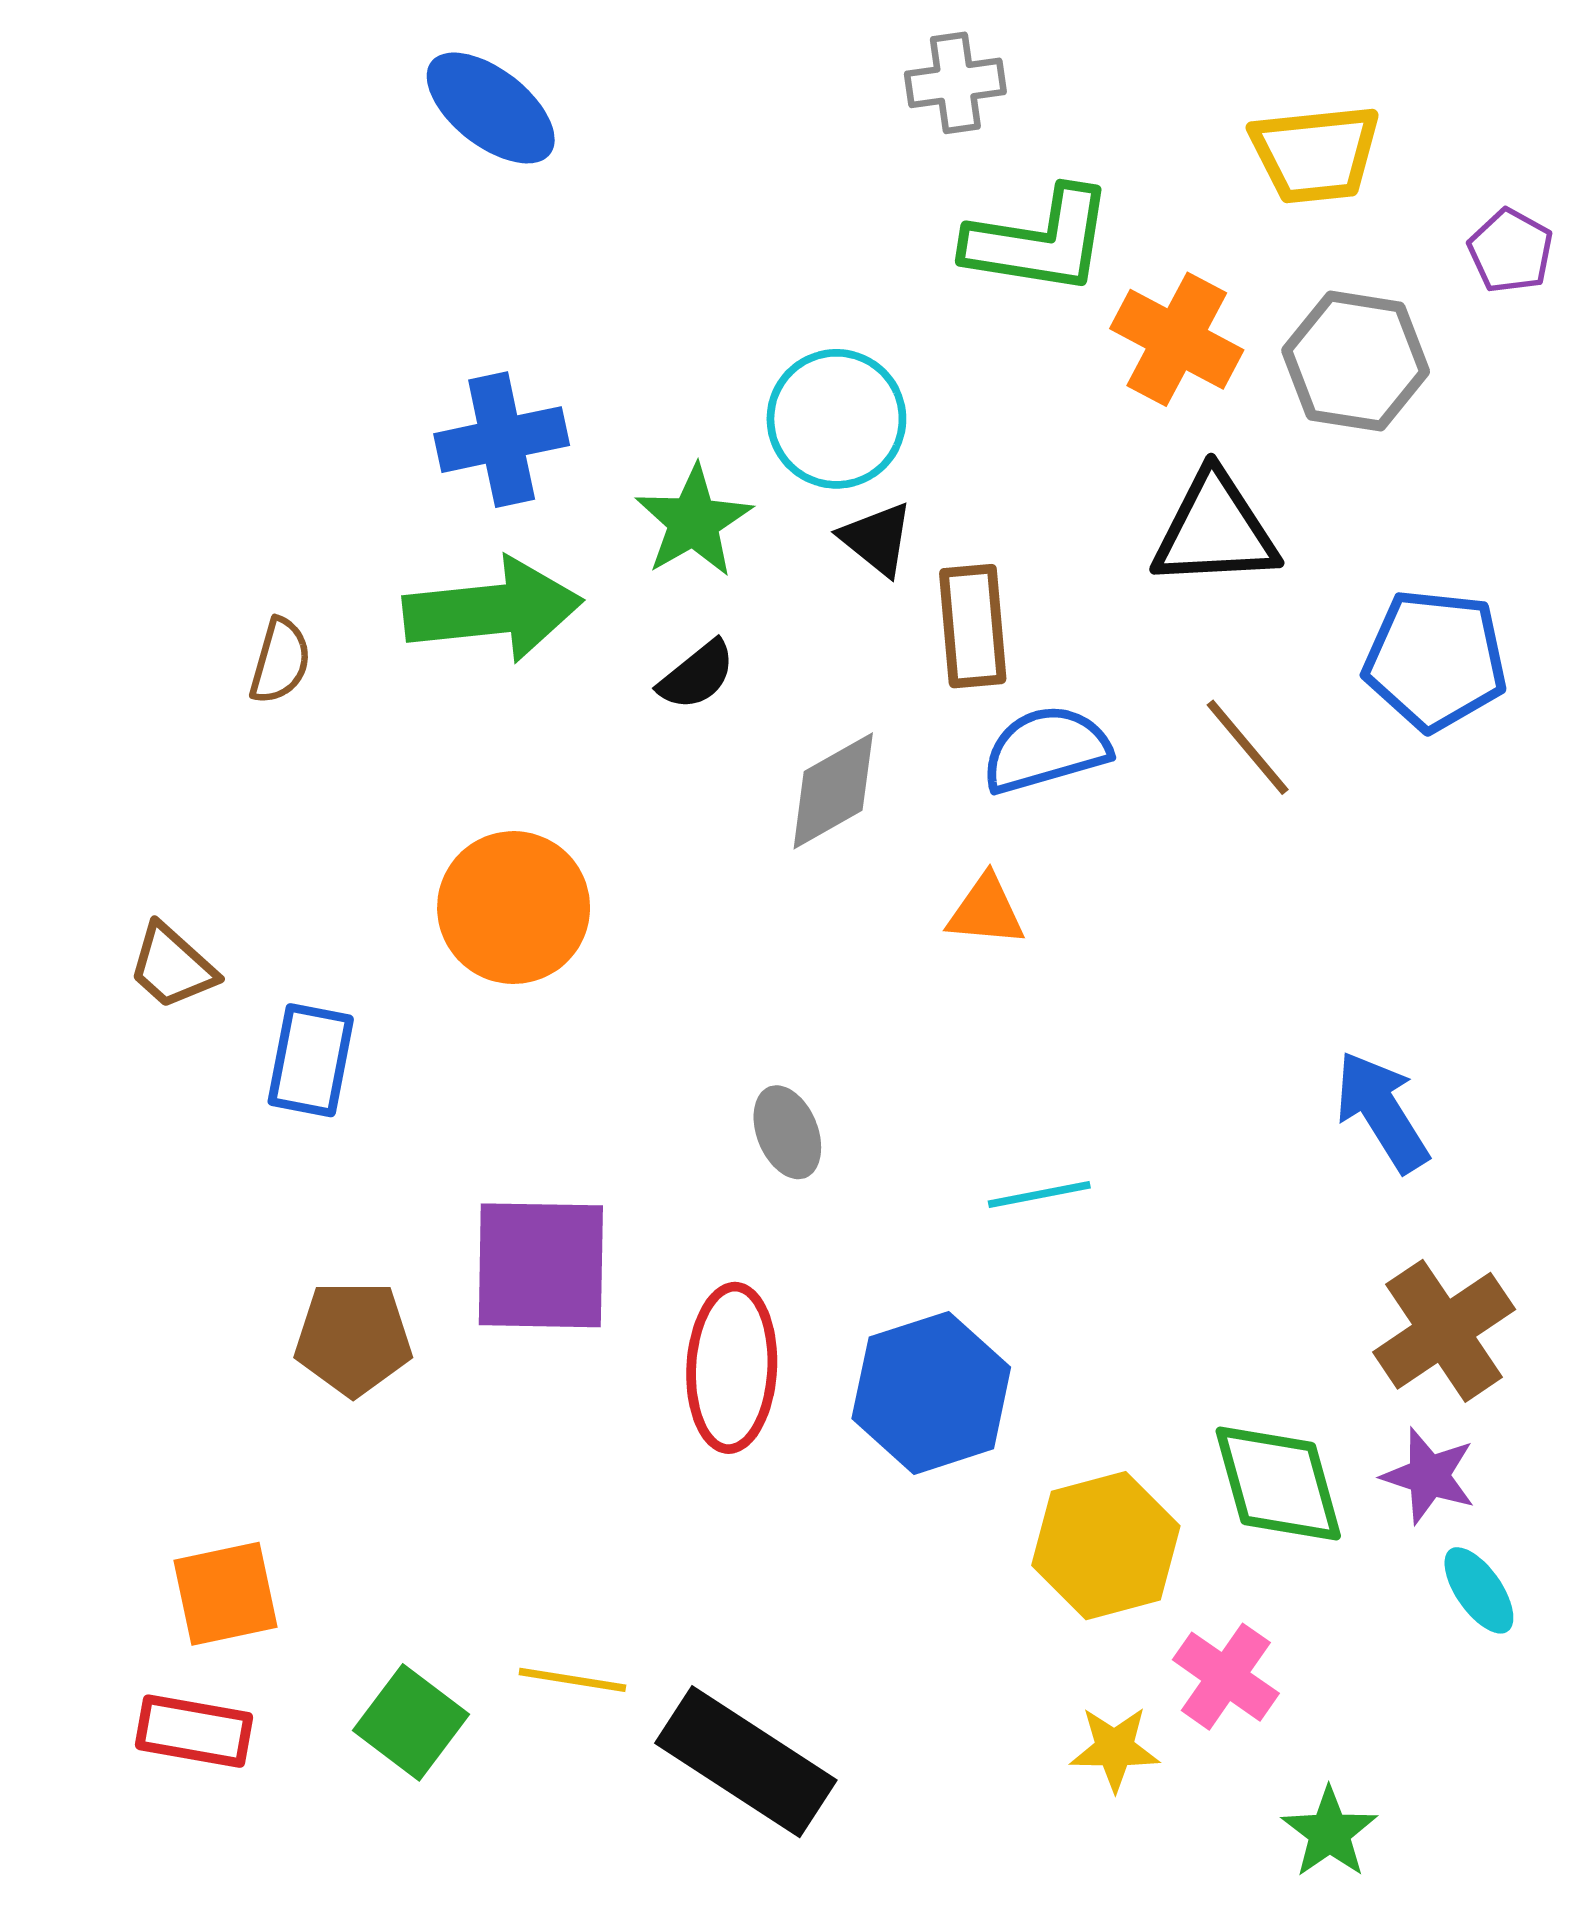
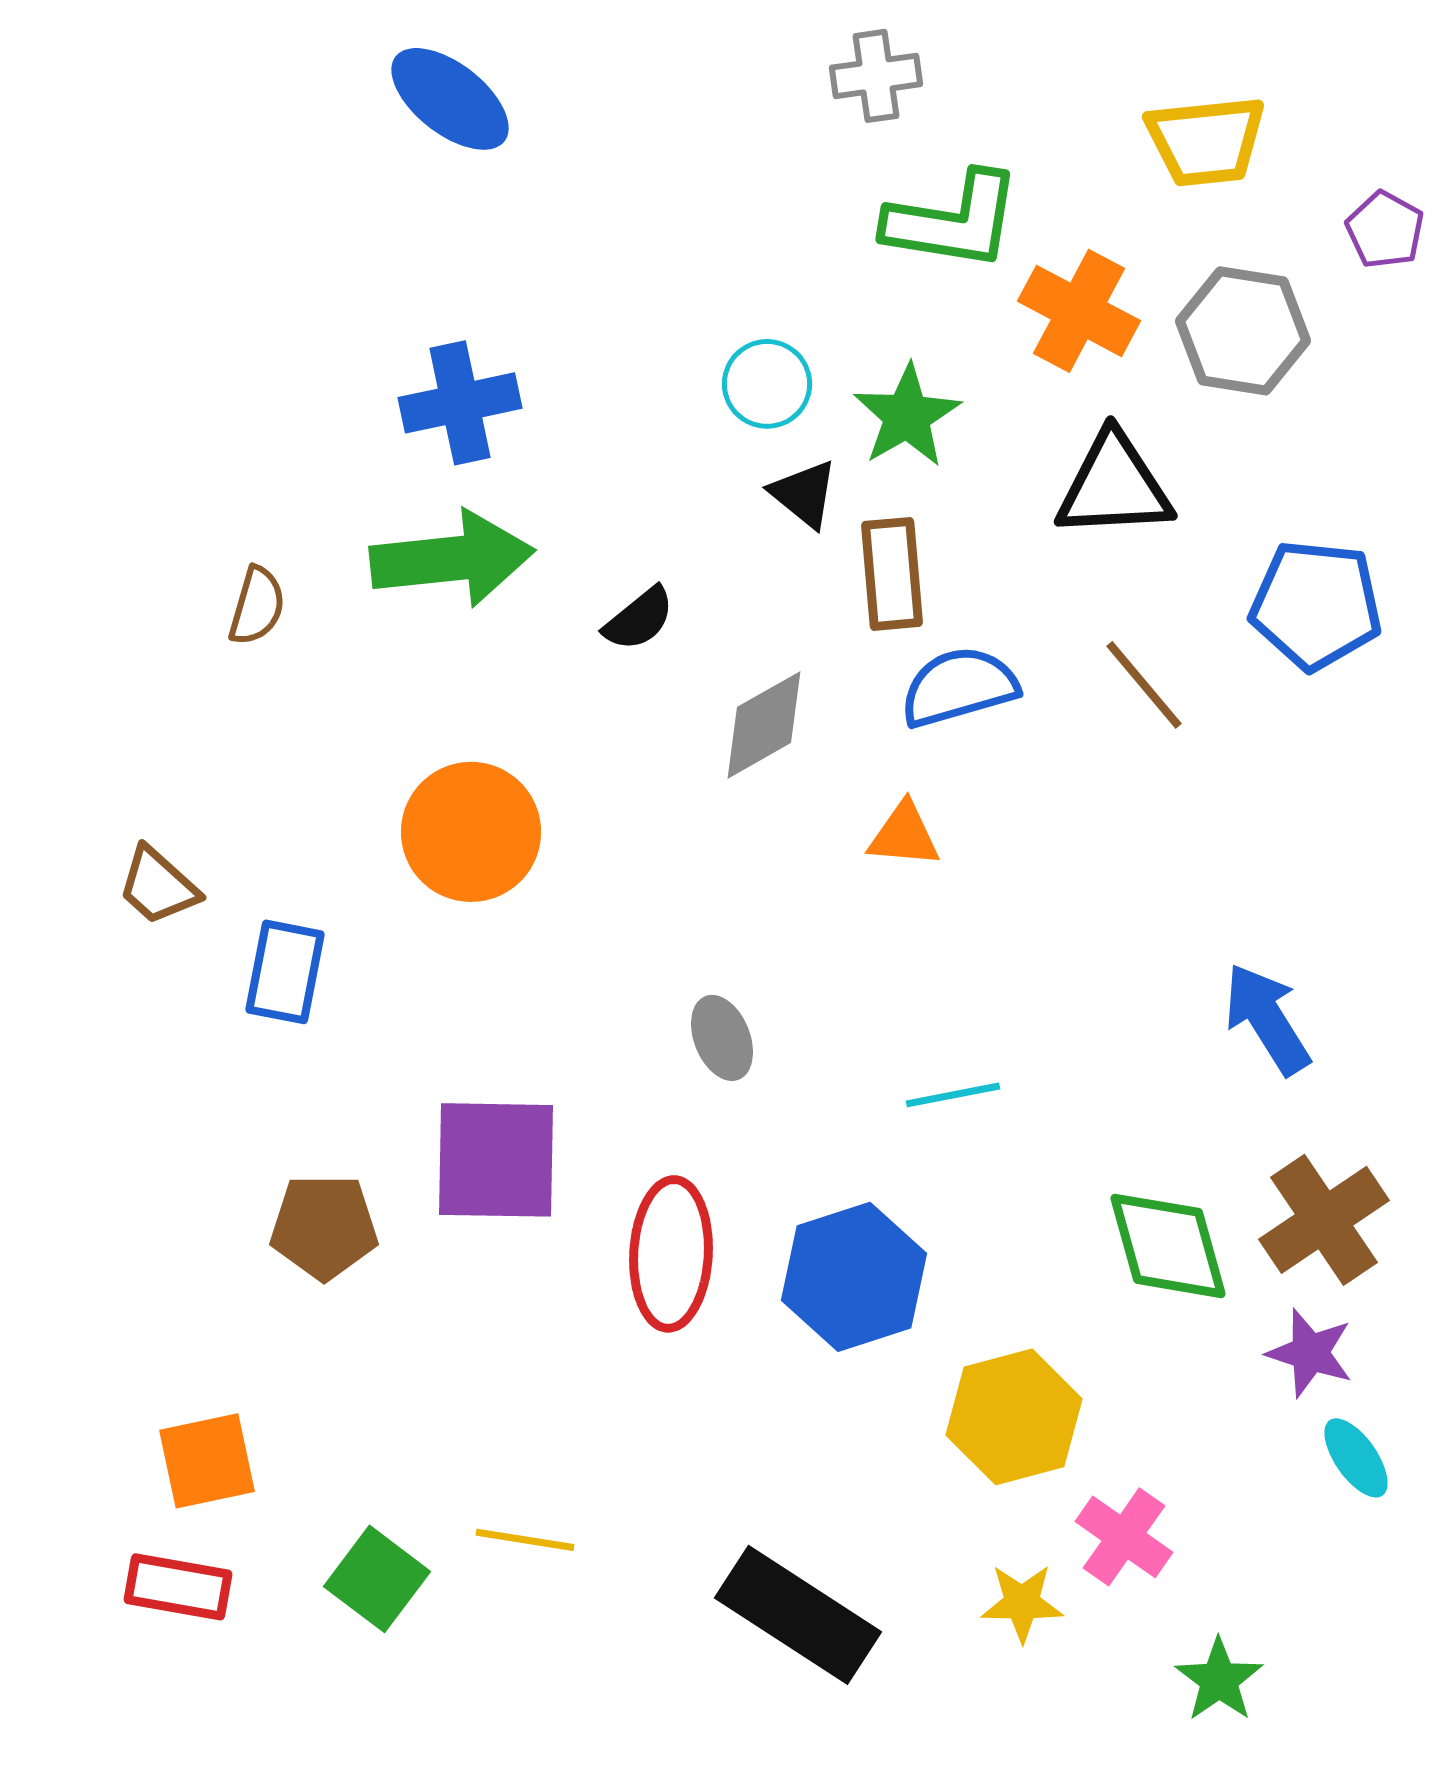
cyan circle: (836, 419) -> (767, 384), size x0.7
green star: (694, 521) -> (907, 416), moved
green diamond: (1278, 1483) -> (1168, 1246), moved
black rectangle: (746, 1762) -> (798, 1615), moved

